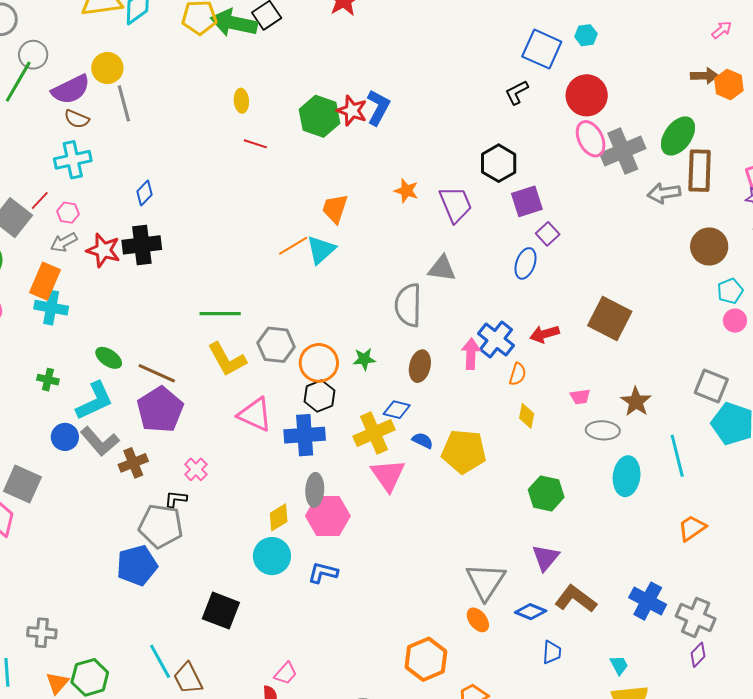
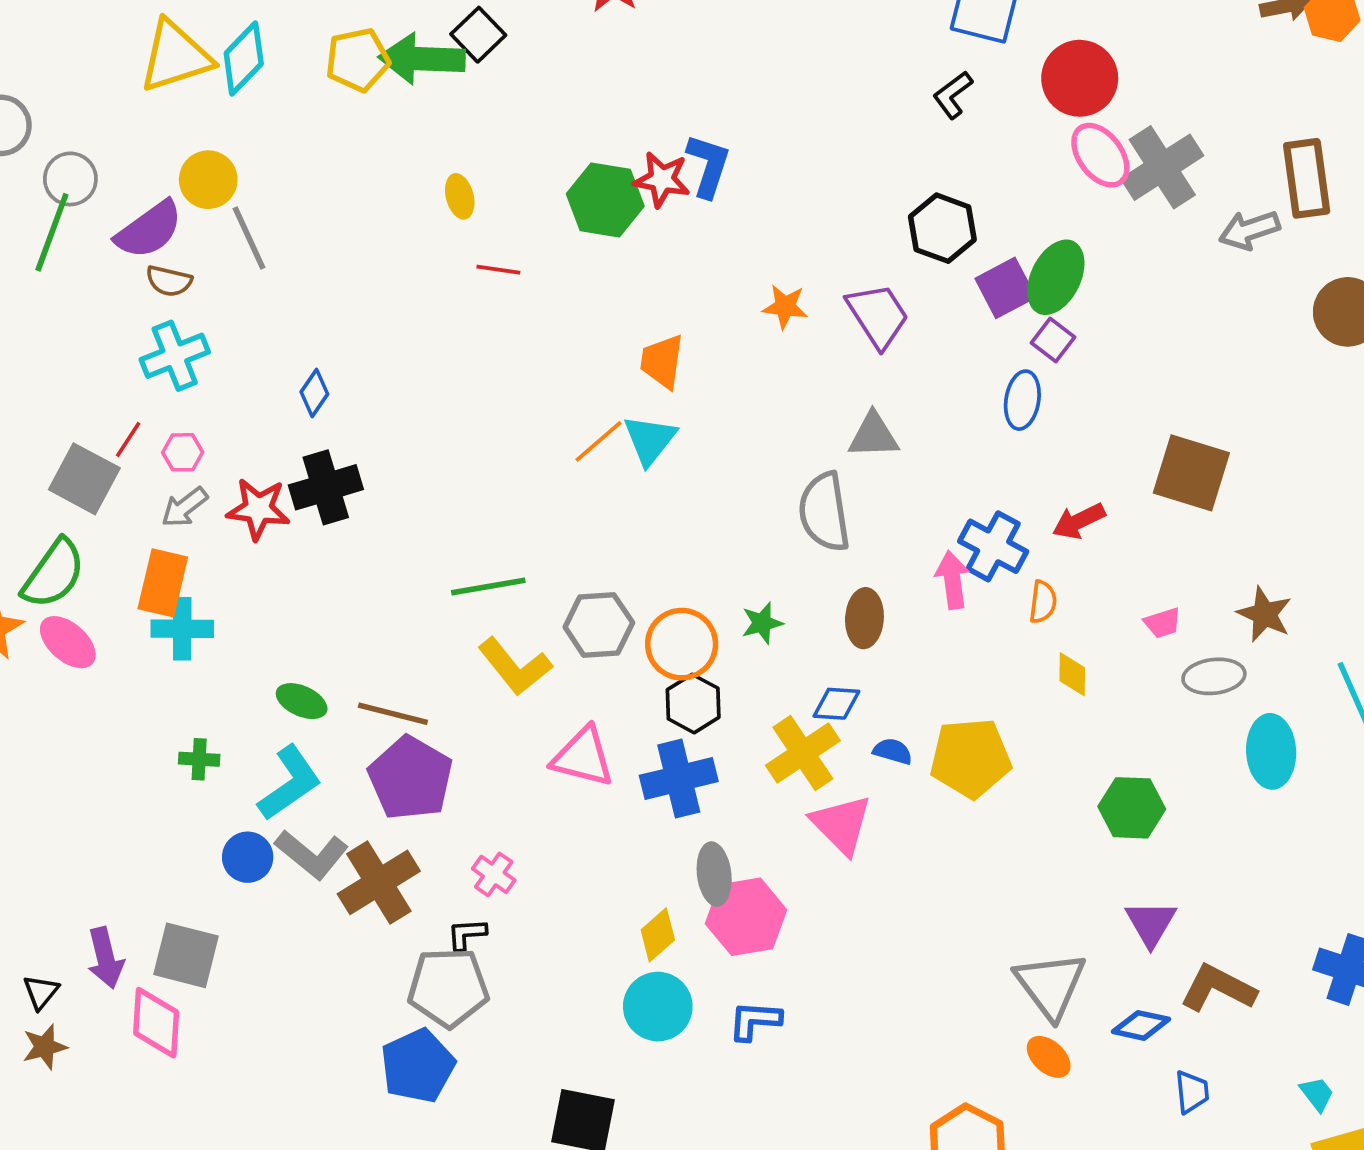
green ellipse: (678, 136) -> (1056, 277), moved
brown cross: (133, 463) -> (379, 882), size x1.5

